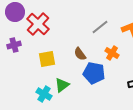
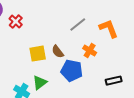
red cross: (38, 24) -> (16, 22), size x0.6
yellow square: (47, 59) -> (38, 54), moved

